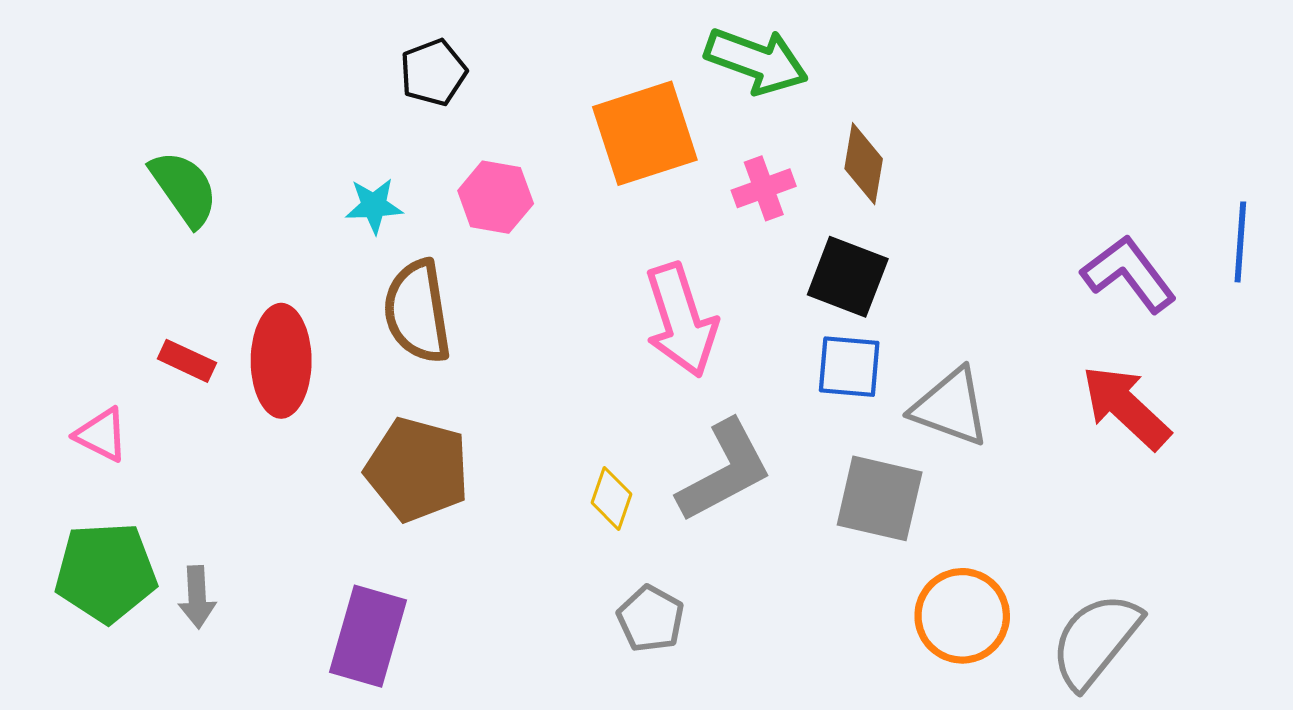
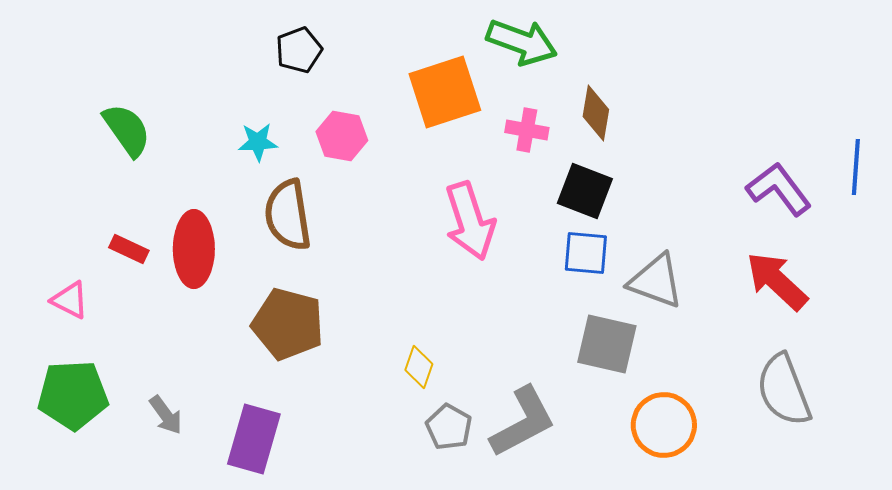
pink cross: (764, 188) -> (527, 130), turned 30
gray L-shape: (725, 471) -> (523, 422), moved
yellow diamond: (612, 498) -> (419, 367), moved
gray arrow: (197, 597) -> (166, 415), moved, turned -33
gray semicircle: (1096, 640) -> (784, 390), moved, turned -60

